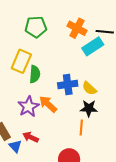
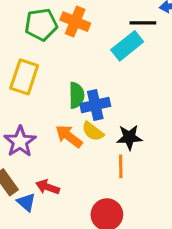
orange cross: (77, 28) -> (75, 22), moved
green semicircle: (35, 74) -> (76, 95), moved
yellow semicircle: (89, 88) -> (93, 131), moved
purple star: (29, 107) -> (20, 142), moved

